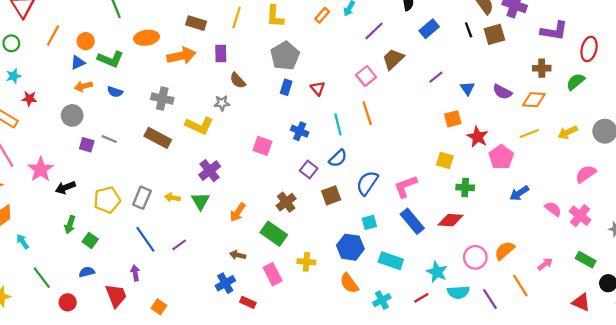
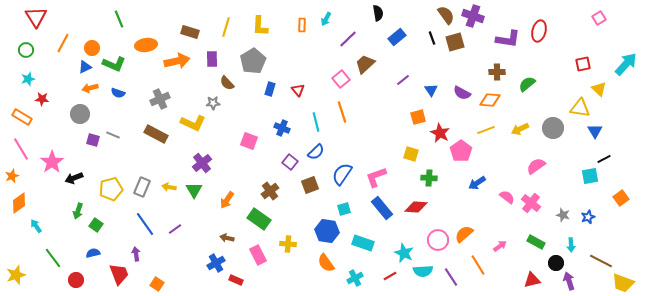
orange rectangle: (322, 15) -> (302, 25), turned -40
red ellipse: (589, 49) -> (539, 31), moved
gray pentagon: (285, 56) -> (253, 61), moved
gray cross: (162, 99) -> (160, 99), turned -36
red triangle: (581, 302) -> (532, 280), turned -36

